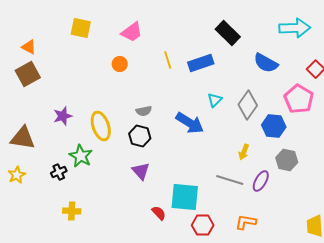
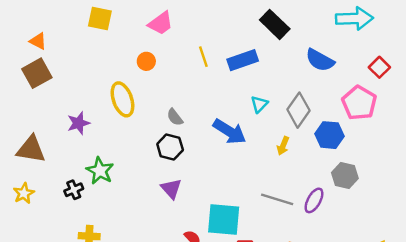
gray semicircle: (144, 111) -> (175, 117), turned 63
yellow ellipse: (101, 126) -> (122, 99), moved
yellow arrow: (244, 152) -> (283, 146), moved

